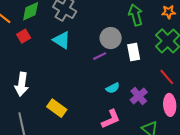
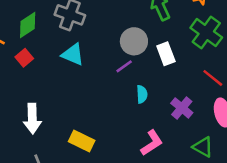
cyan semicircle: (113, 88) -> (142, 94), moved, turned -56

